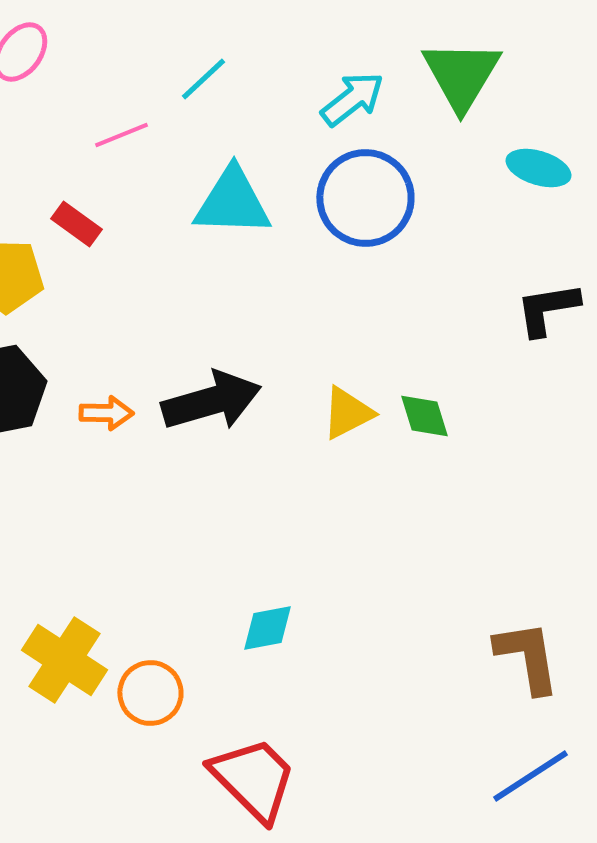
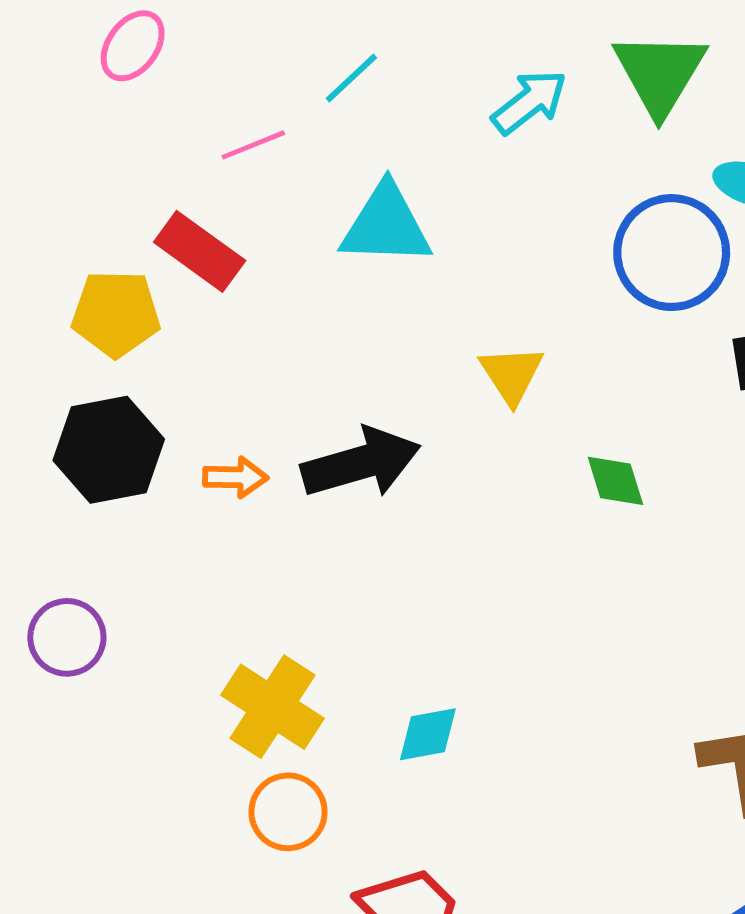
blue circle: (365, 198) -> (672, 253), moved
red rectangle: (76, 224) -> (200, 251), size x1.5
yellow triangle: (347, 413) -> (512, 374), moved, turned -36
yellow cross: (64, 660) -> (272, 707), moved

